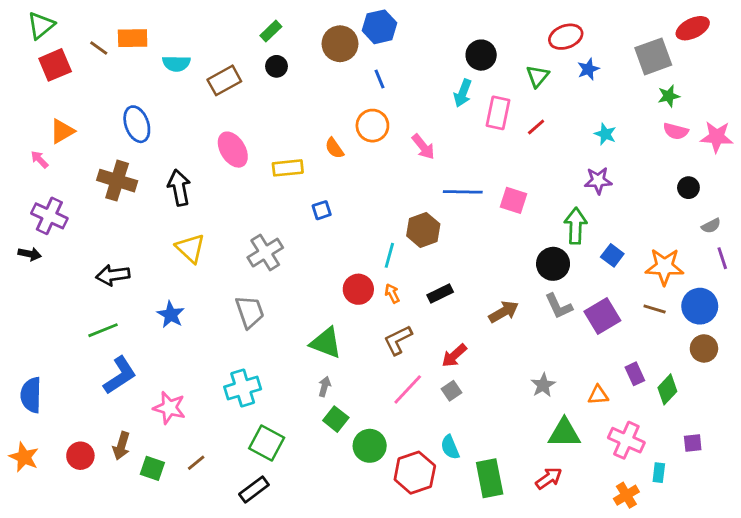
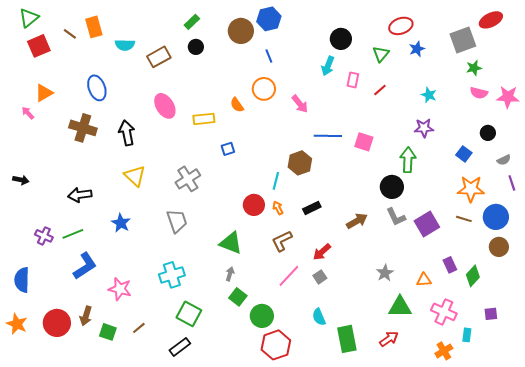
orange rectangle: (133, 38) -> (94, 27), turned 75
pink rectangle: (498, 113) -> (353, 80), size x0.7
purple cross: (49, 216) -> (44, 236), moved, size x0.7
blue square: (612, 255) -> (464, 154), moved
red circle: (80, 456) -> (57, 323), size x1.4
red hexagon: (415, 473) -> (276, 345), moved

